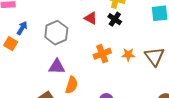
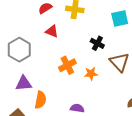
black cross: (115, 19) -> (97, 43), moved
orange star: (128, 55) -> (91, 74), moved

